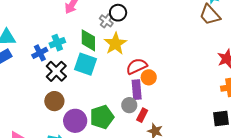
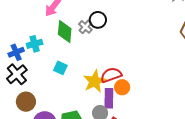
green diamond: (88, 40) -> (65, 31), moved
yellow star: (115, 44) -> (95, 81), moved
cyan square: (85, 64) -> (60, 68), size x0.6
black cross: (56, 71) -> (17, 74), moved

